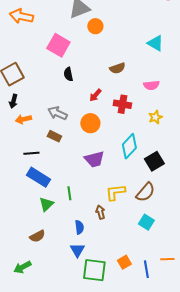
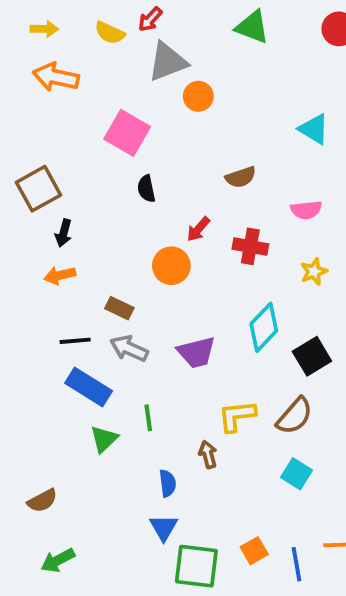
black arrow: (13, 101) -> (64, 233), moved
gray arrow: (57, 113) -> (129, 349), moved
orange circle: (90, 123) -> (171, 266), moved
brown semicircle: (37, 236) -> (42, 501), moved

